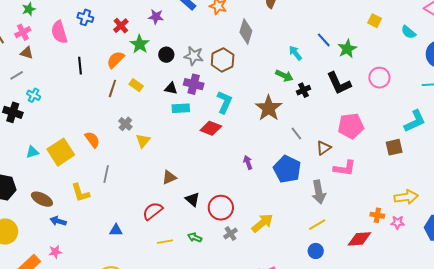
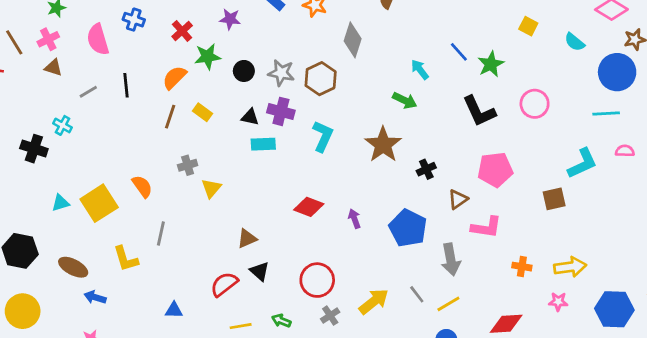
green star: (140, 44) -> (208, 57), turned 30
gray line: (17, 75) -> (88, 92), moved
black cross: (303, 90) -> (426, 169), moved
gray cross: (125, 124) -> (188, 165), turned 32
red diamond: (211, 128) -> (309, 207), moved
gray line: (296, 134) -> (417, 294), moved
black triangle: (192, 199) -> (260, 271), moved
orange cross: (377, 215) -> (522, 267), moved

